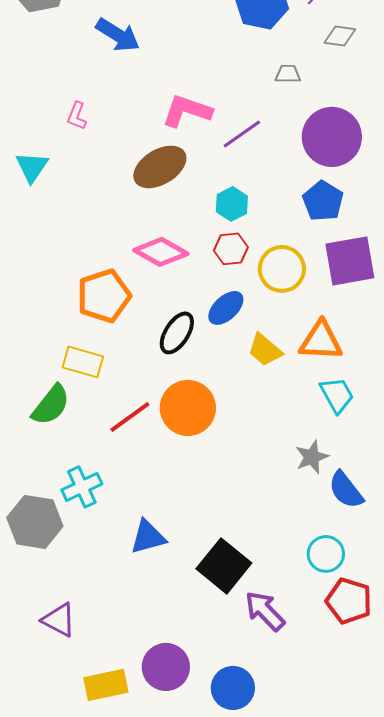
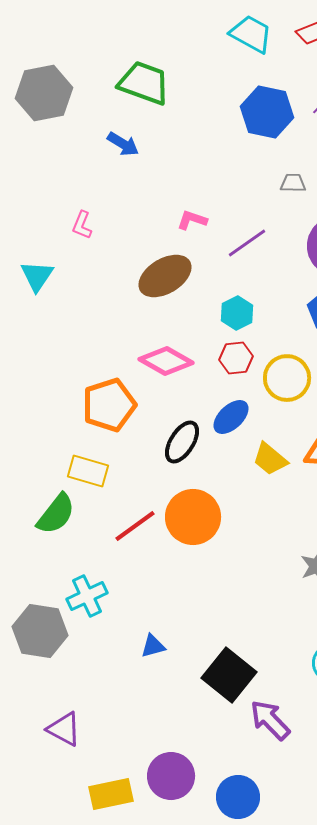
blue arrow: (118, 35) -> (123, 144), size x0.7
pink L-shape: (187, 111) -> (192, 220), size x0.6
blue triangle: (148, 537) -> (153, 646), size x0.7

